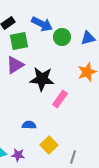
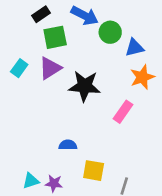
blue triangle: (88, 38) -> (135, 48), moved
pink rectangle: (60, 99) -> (123, 112), moved
yellow square: (49, 145) -> (94, 171), turned -36

